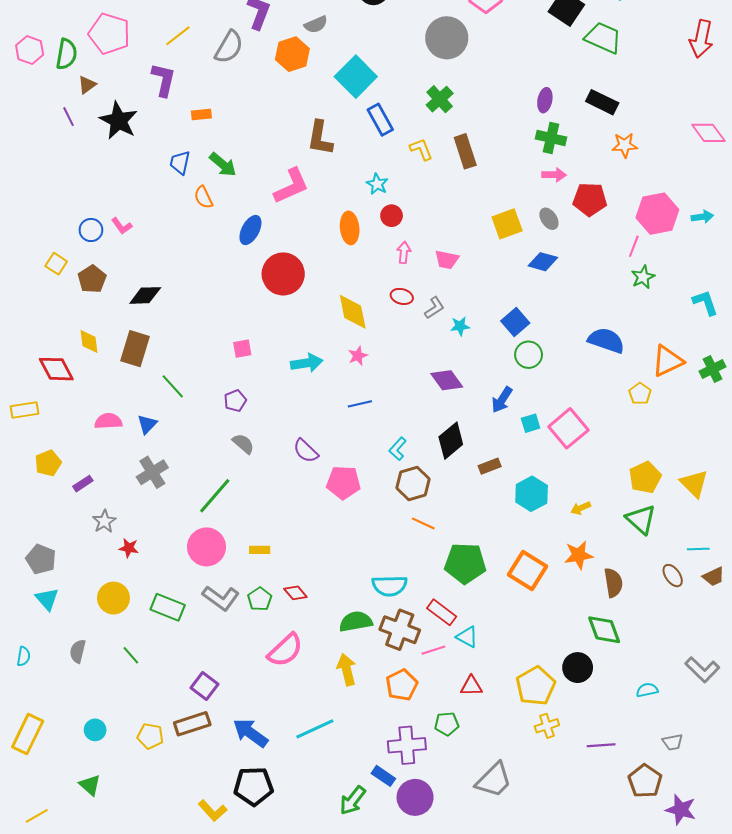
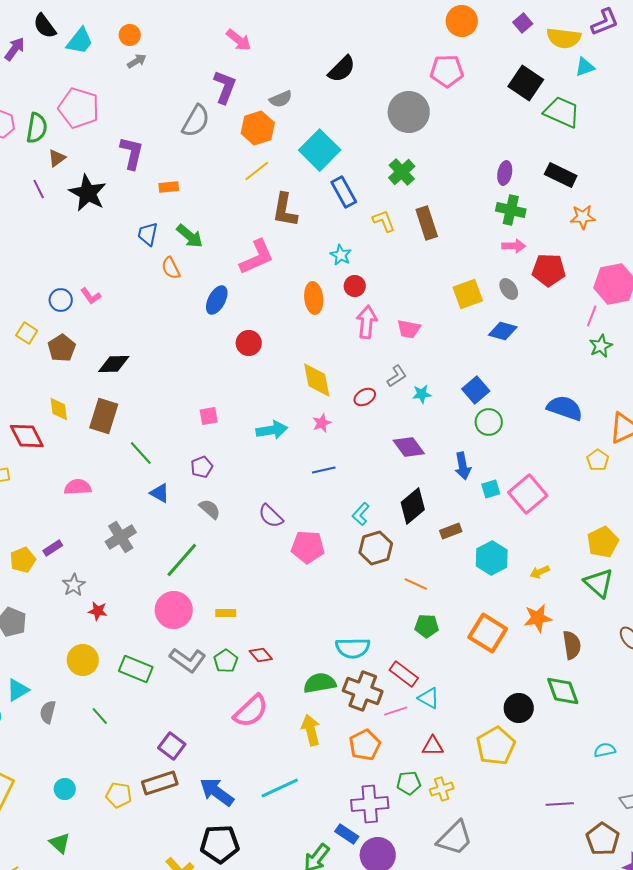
yellow line: (178, 36) -> (257, 171), moved
pink arrow: (404, 252) -> (367, 322), size x1.5
red circle: (283, 274) -> (249, 343), size x0.6
red ellipse: (402, 296) -> (365, 397), moved, turned -45
blue arrow: (502, 400) -> (463, 466), turned -44
blue triangle: (147, 424) -> (160, 493), moved, turned -45
yellow pentagon: (48, 463) -> (23, 560), moved
orange line: (423, 523) -> (416, 584), moved
green pentagon: (465, 563) -> (427, 626), size x0.6
cyan triangle: (47, 599) -> (18, 690), moved, turned 40
black circle: (578, 668) -> (519, 708), moved
yellow cross: (547, 726) -> (442, 789), moved

